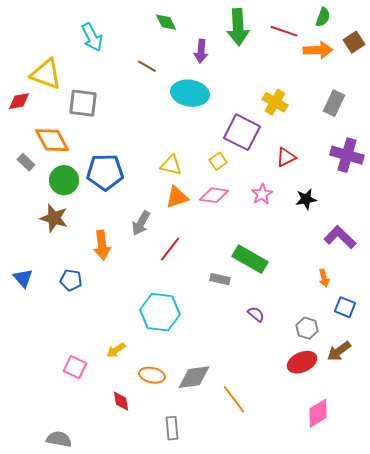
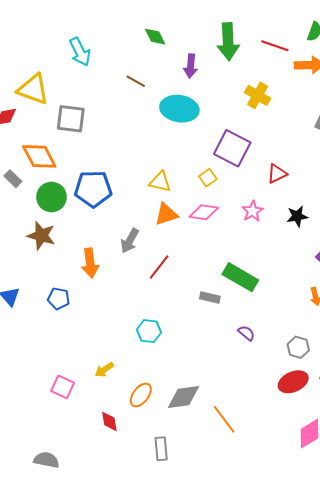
yellow cross: (275, 102) -> (258, 95), moved
cyan hexagon: (160, 312) -> (149, 331), size x0.6
orange ellipse: (152, 375) -> (141, 395), turned -65

